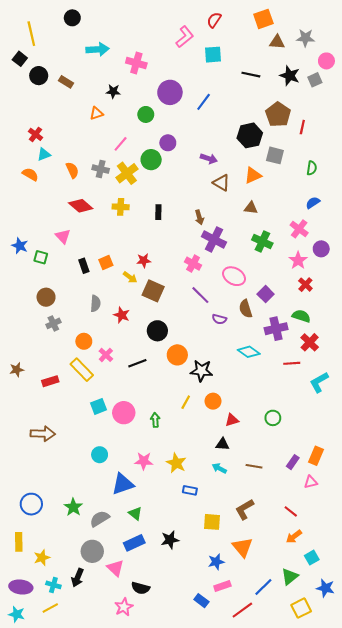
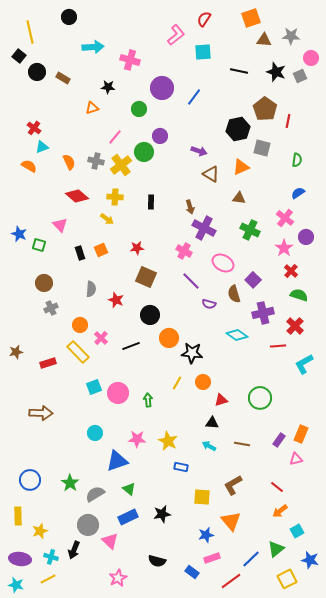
yellow arrow: (130, 277) -> (107, 219), moved
green semicircle: (301, 316) -> (299, 295), moved
green circle: (273, 418) -> (260, 398), size x1.5
black semicircle: (141, 588) -> (157, 561), moved

